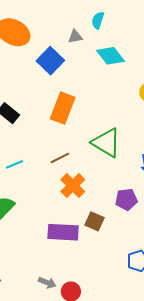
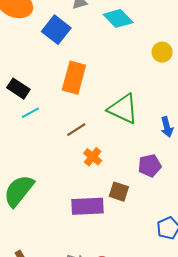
cyan line: (15, 164) -> (30, 113), moved
orange cross: (73, 186) -> (93, 157), size x0.7

